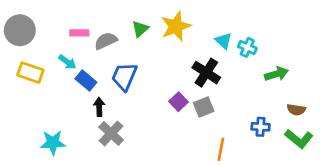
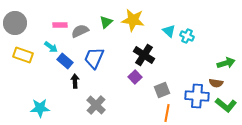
yellow star: (176, 26) -> (133, 20), turned 30
black cross: (206, 73) -> (144, 55), moved
green arrow: (276, 74) -> (226, 63), moved
gray square: (204, 107) -> (162, 90), moved
brown semicircle: (296, 110) -> (216, 83), moved
blue cross: (261, 127) -> (197, 96), size x1.6
gray cross: (111, 133) -> (96, 105), moved

